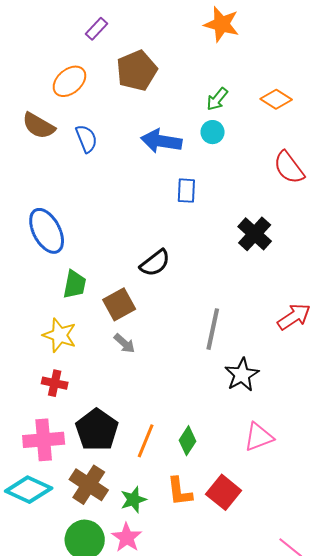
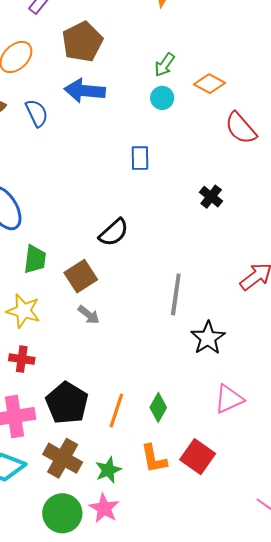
orange diamond: (276, 99) -> (210, 84), moved
blue arrow: (161, 141) -> (85, 91), moved
black cross: (255, 234) -> (211, 197), size x0.7

